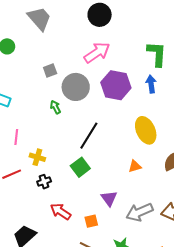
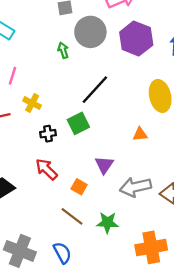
black cross: (44, 182) -> (48, 134), moved
orange square: (91, 221) -> (79, 187), turned 32

